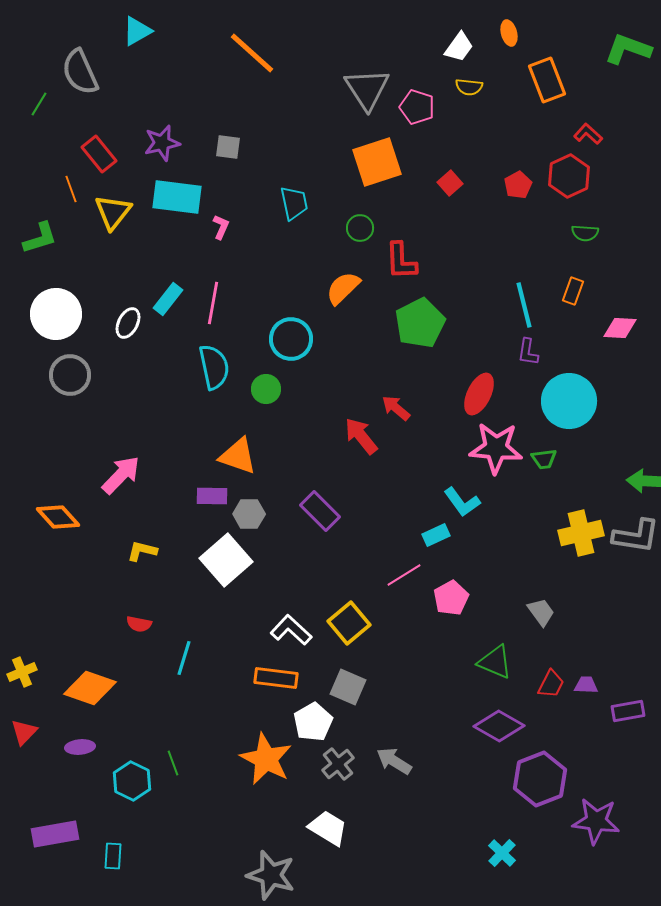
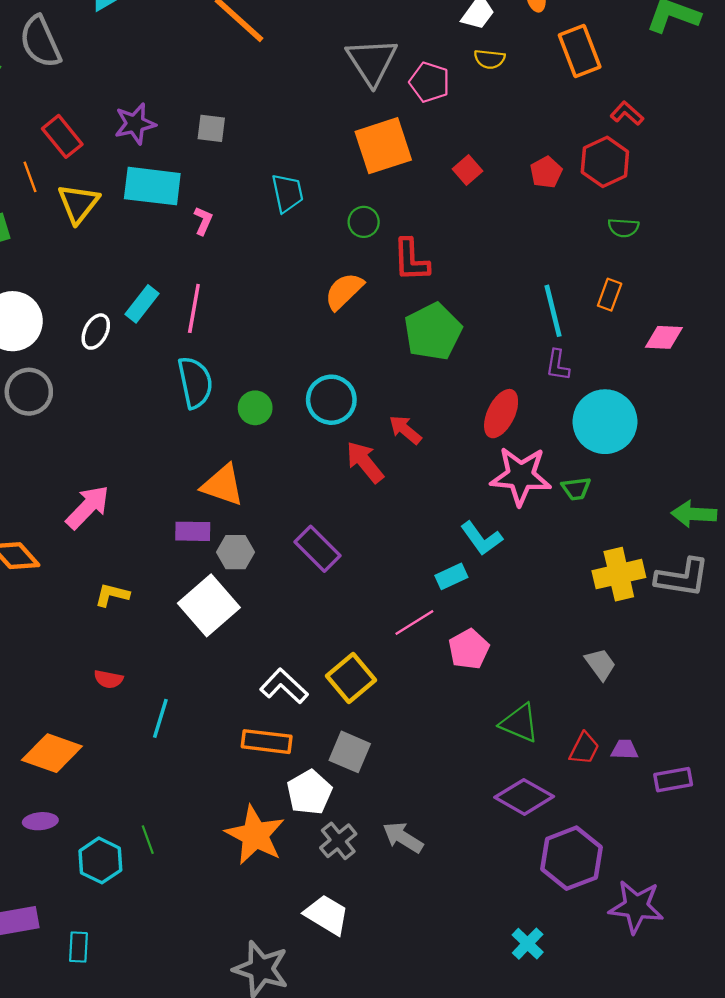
cyan circle: (291, 339) -> (331, 400), moved
gray trapezoid: (541, 612) -> (600, 664), moved

